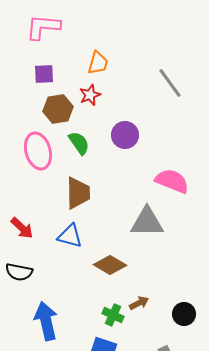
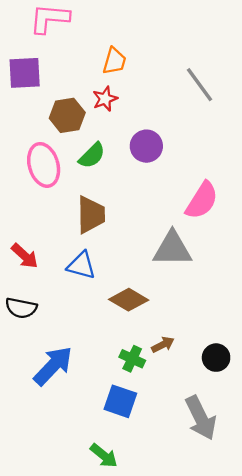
purple square: (44, 74) -> (25, 73), moved, size x1.4
green semicircle: (79, 143) -> (92, 156), turned 80
pink semicircle: (172, 181) -> (202, 200), turned 100
blue arrow: (46, 321) -> (53, 366), turned 57

